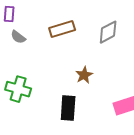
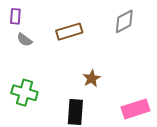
gray diamond: (108, 32) -> (124, 21), moved

